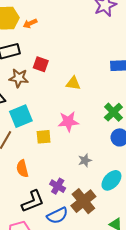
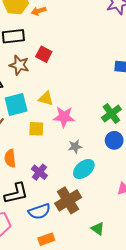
yellow triangle: (73, 83) -> (46, 99), moved
gray star: (85, 160) -> (75, 146), moved
cyan ellipse: (111, 180) -> (84, 169), moved
purple cross: (58, 186) -> (39, 172), moved

